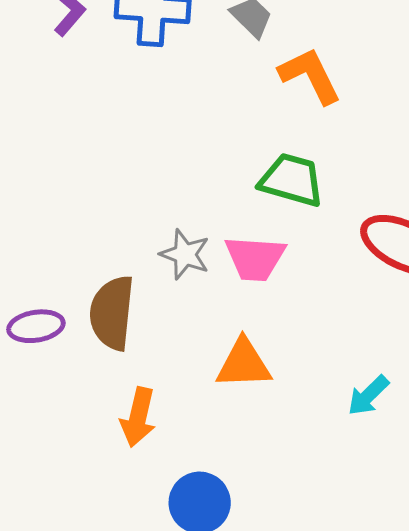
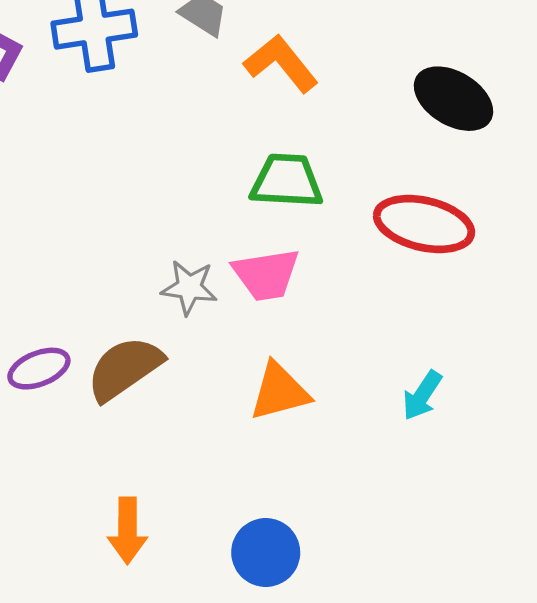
brown semicircle: (112, 313) -> (125, 368), turned 62
purple ellipse: (36, 326) -> (39, 369), moved
orange arrow: (138, 417) -> (128, 531), moved

